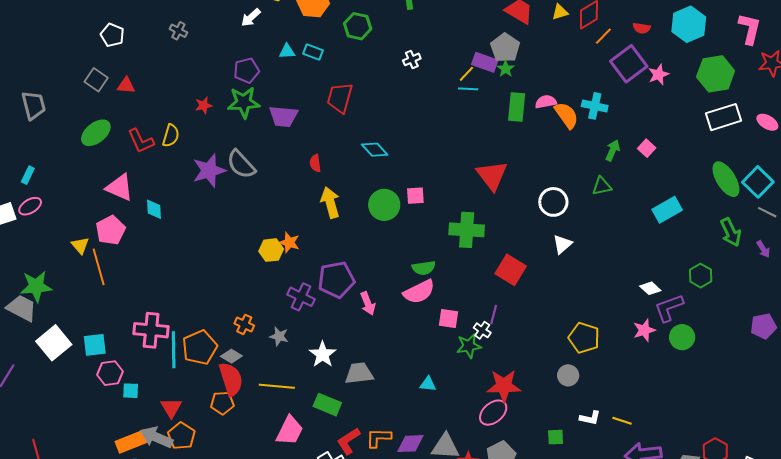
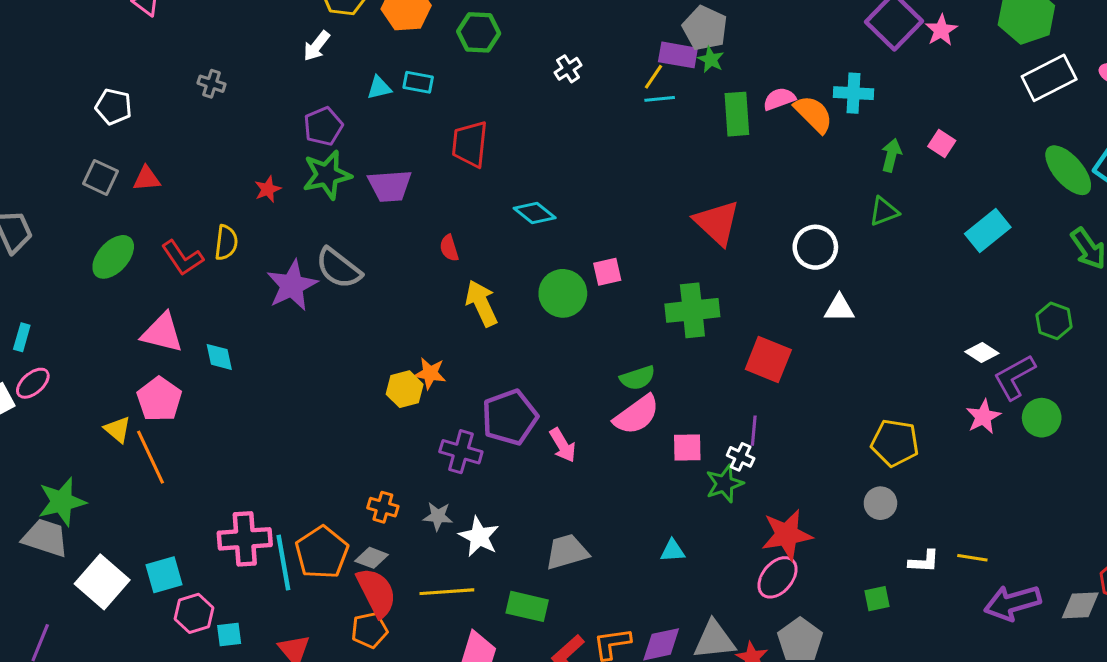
white triangle: (562, 244) -> (839, 308), turned 50
white star: (323, 354) -> (479, 537), moved

